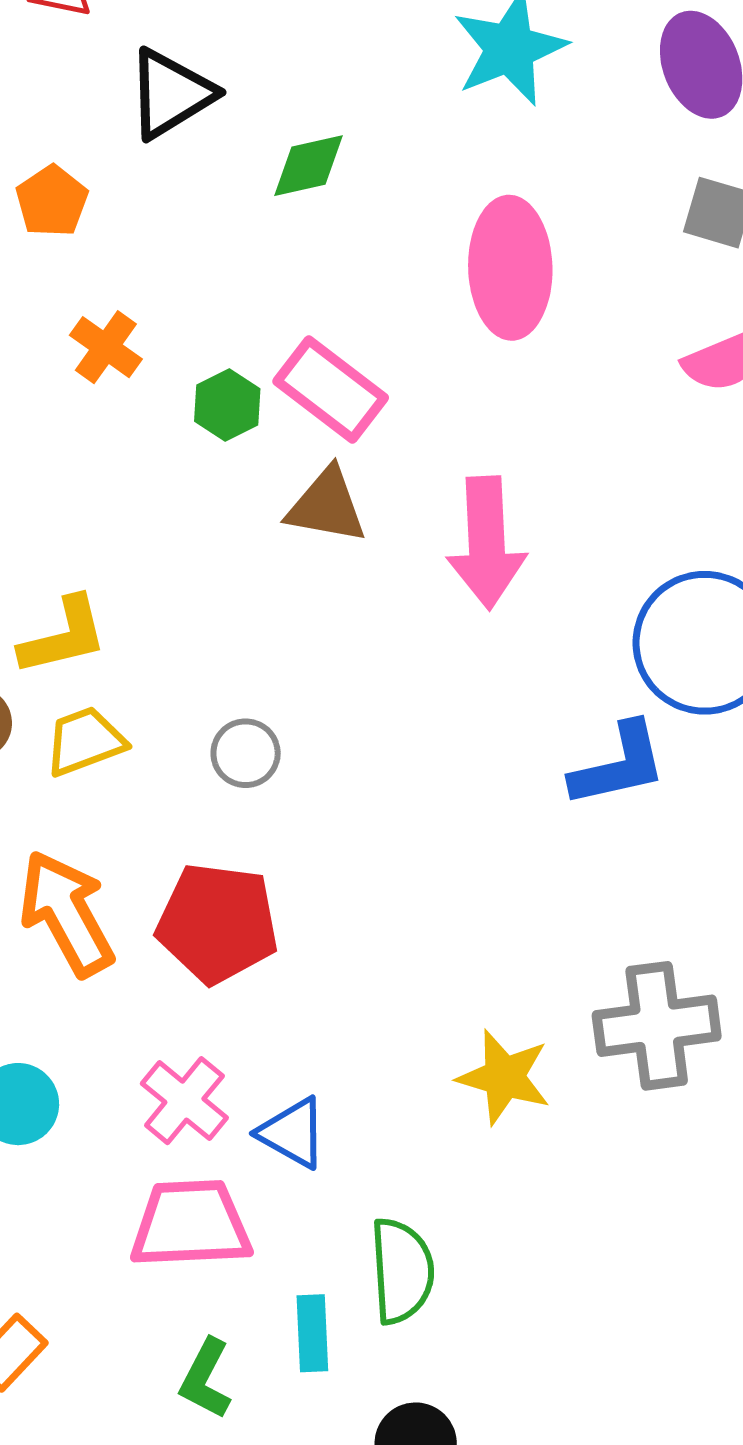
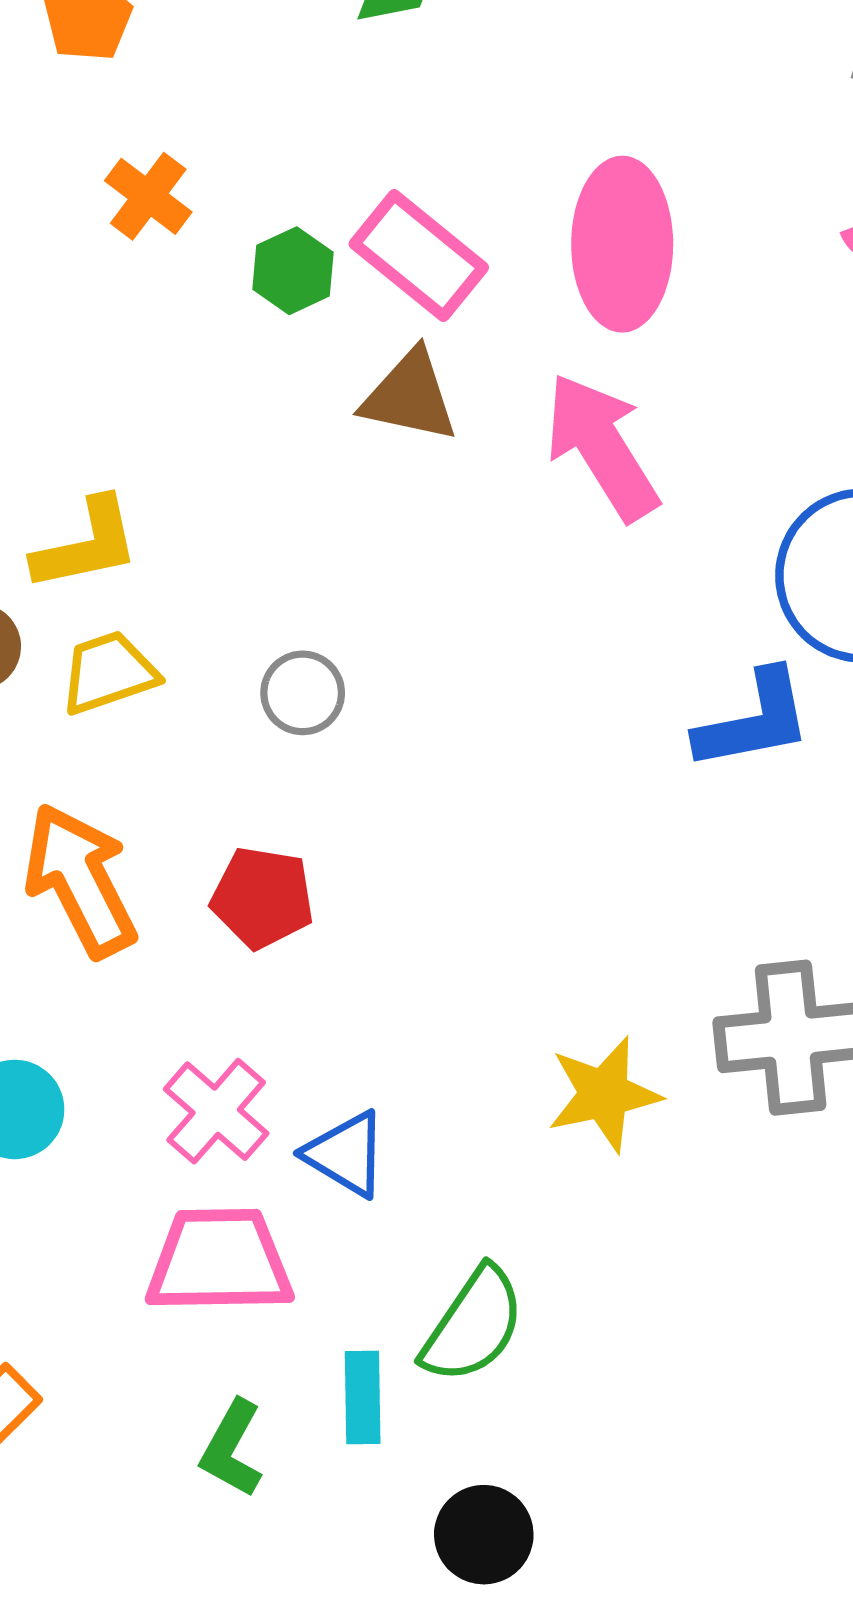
pink ellipse: (510, 268) -> (622, 244), moved
pink arrow: (486, 543) -> (602, 447), turned 149
red pentagon: (217, 923) -> (262, 898), size x0.7
yellow star: (504, 1077) -> (604, 1094), turned -30
green semicircle: (402, 1271) -> (473, 1325), turned 36

